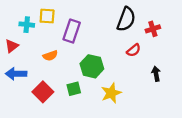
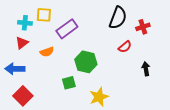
purple rectangle: (72, 31) -> (67, 29), turned 35
red triangle: (12, 46) -> (22, 43), moved
red square: (43, 92) -> (23, 96), moved
yellow star: (111, 93) -> (99, 97), moved

